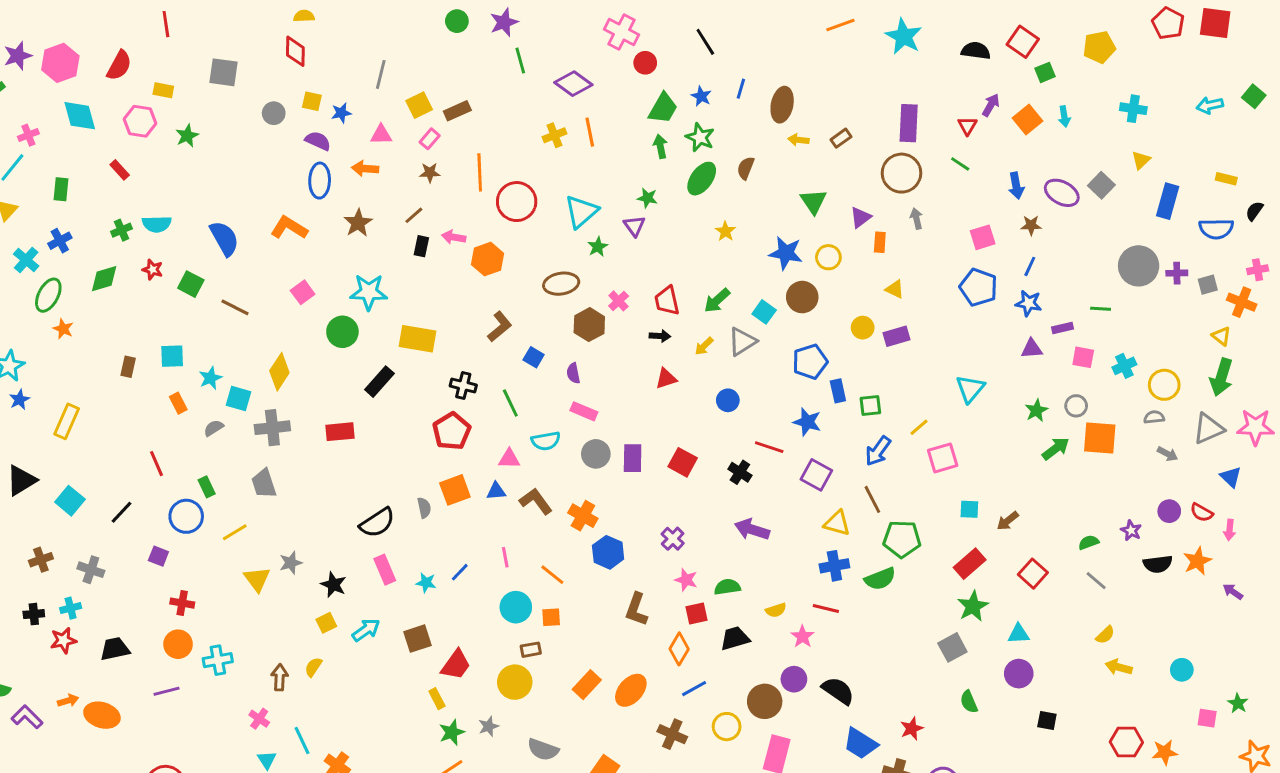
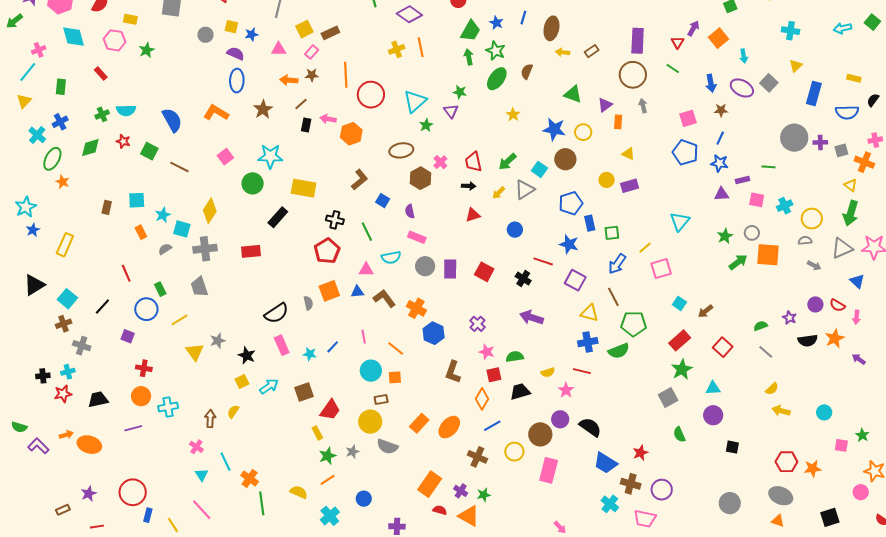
cyan arrow: (1064, 116) -> (744, 56), moved
orange arrow: (365, 169) -> (289, 80), moved
green triangle: (813, 201) -> (573, 94), turned -36
cyan square: (969, 509) -> (679, 303), turned 32
brown cross: (41, 560) -> (64, 324), moved
gray semicircle: (543, 750) -> (387, 446), moved

